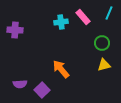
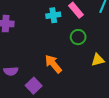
green circle: (102, 43) -> (78, 37), moved
purple semicircle: (20, 84) -> (11, 71), moved

